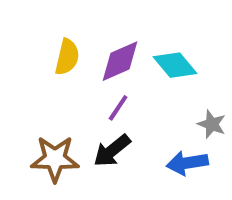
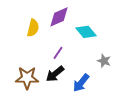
purple diamond: (120, 61) -> (59, 17), moved
blue arrow: (187, 163) -> (81, 83), moved, turned -42

